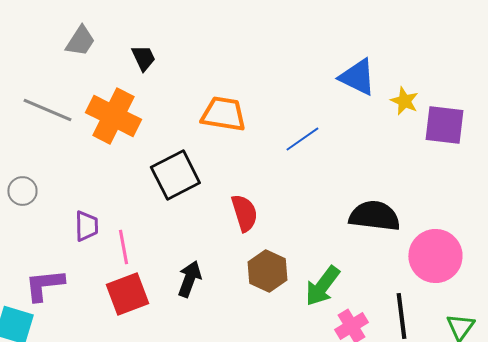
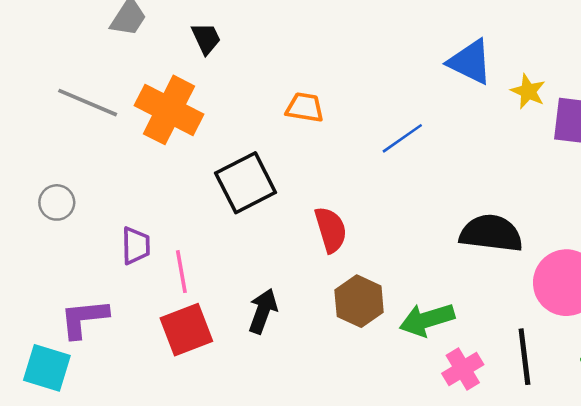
orange trapezoid: (223, 114) -> (305, 107), size x0.7
green arrow: (322, 286) -> (427, 320), turned 36

